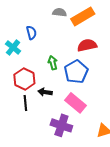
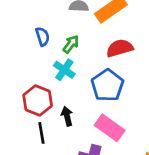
cyan cross: (13, 47) -> (64, 70), moved
green arrow: (53, 63) -> (71, 44), moved, turned 56
black arrow: (45, 92) -> (67, 116), turned 72

